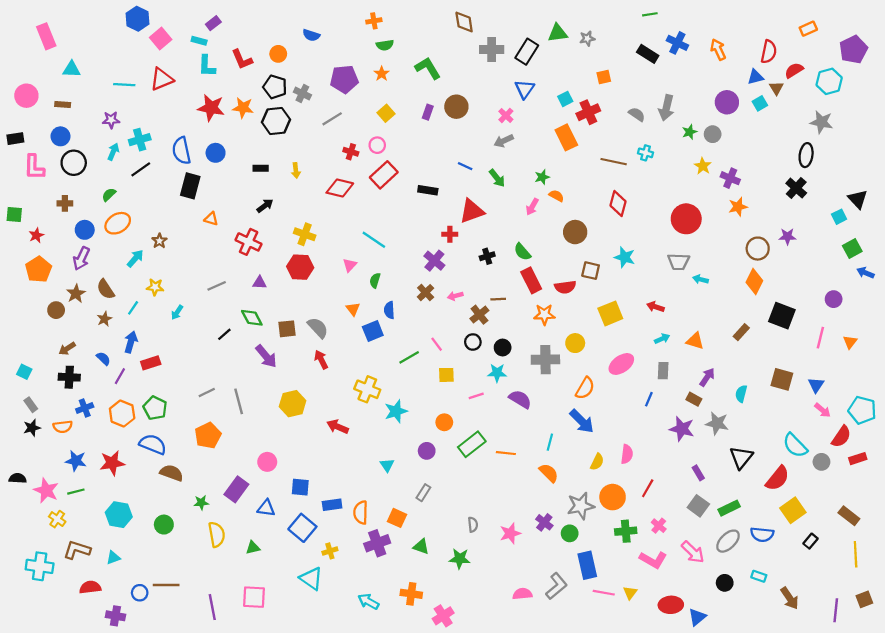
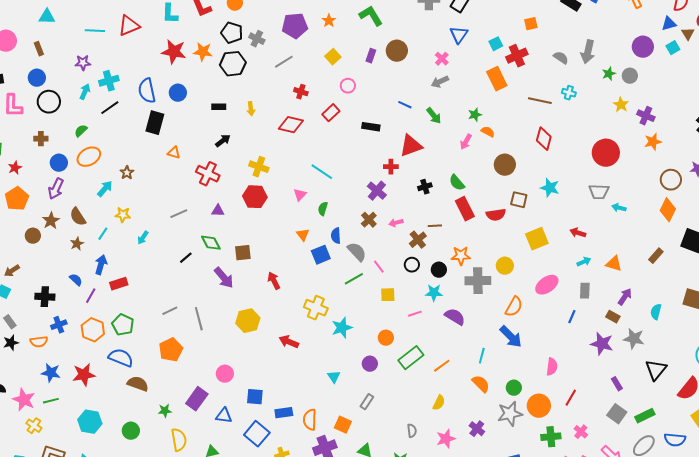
brown rectangle: (63, 104) -> (39, 49), turned 64
pink circle: (377, 145) -> (348, 86), moved
red rectangle: (384, 175) -> (331, 113), size x0.7
orange star: (544, 315) -> (461, 256), moved
gray semicircle: (318, 328) -> (357, 252), moved
brown arrow: (67, 349) -> (12, 271), moved
orange line: (506, 453) -> (442, 366), turned -42
yellow semicircle: (597, 462) -> (439, 403), moved
green circle: (570, 533) -> (514, 388), moved

